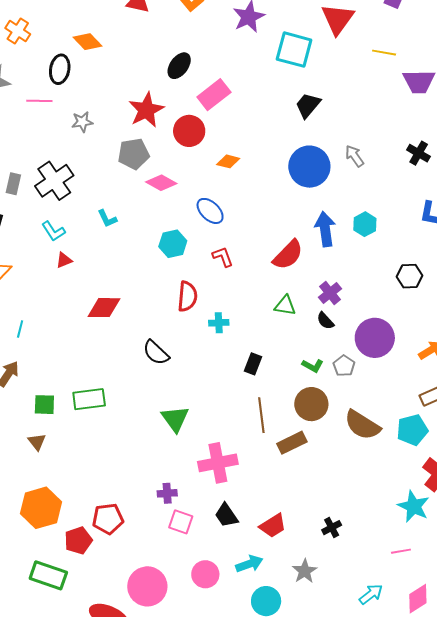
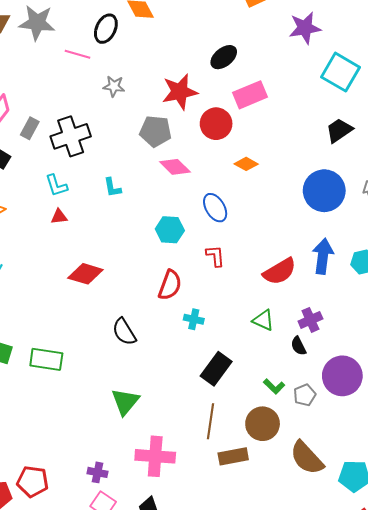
black rectangle: (253, 364) -> (216, 369), size x1.5

